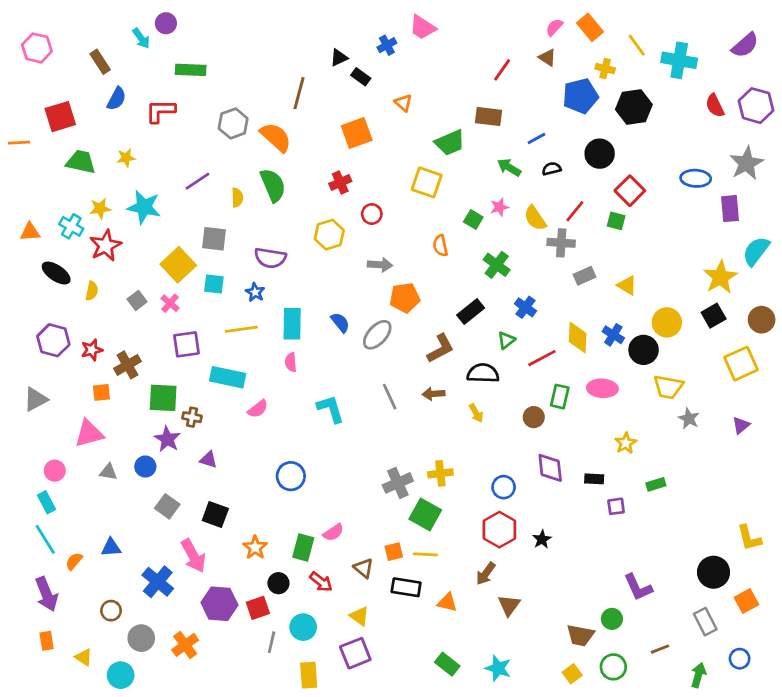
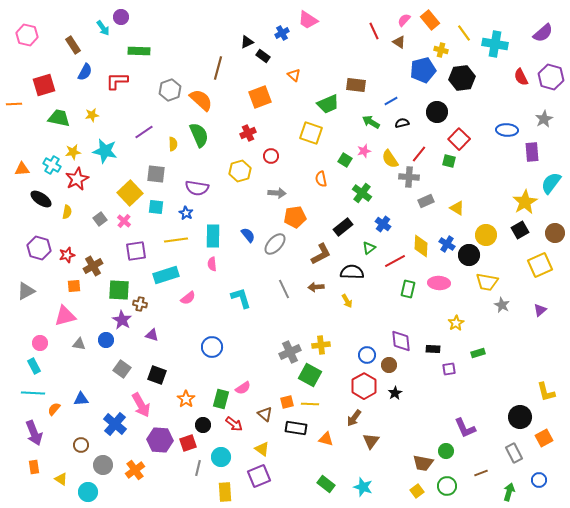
red line: (502, 70) -> (374, 31), moved, turned -60
gray star: (746, 163) -> (544, 119), size x0.7
cyan rectangle: (228, 377) -> (166, 275), turned -30
brown circle: (534, 417) -> (389, 365), moved
cyan line: (45, 539) -> (33, 393), turned -55

